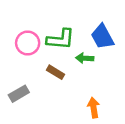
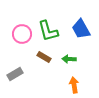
green L-shape: (61, 39) -> (48, 31), turned 70
green arrow: (85, 58) -> (69, 59), moved

